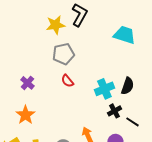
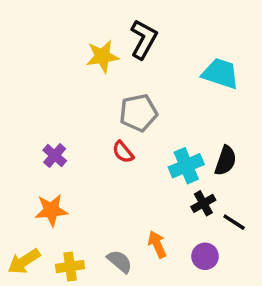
gray pentagon: (63, 54) -> (138, 113), moved
orange star: (25, 115) -> (51, 210), turned 30

